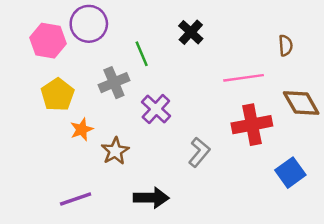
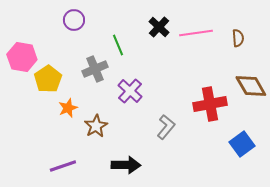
purple circle: (89, 24) -> (74, 20), size x0.7
pink hexagon: (48, 41) -> (22, 57), moved
pink line: (244, 78) -> (196, 33), moved

